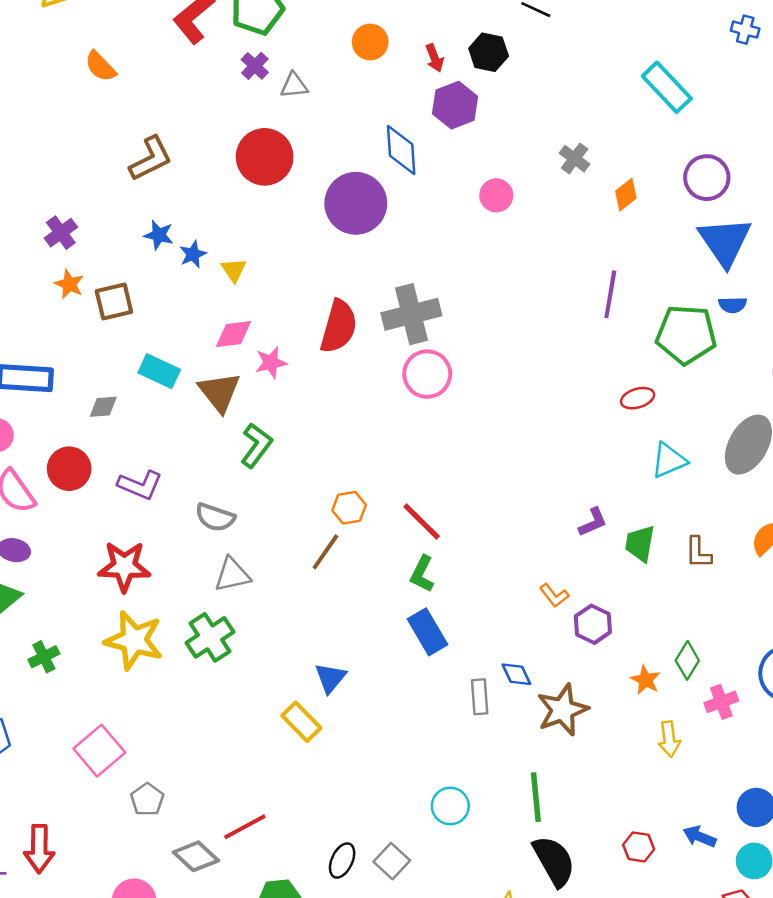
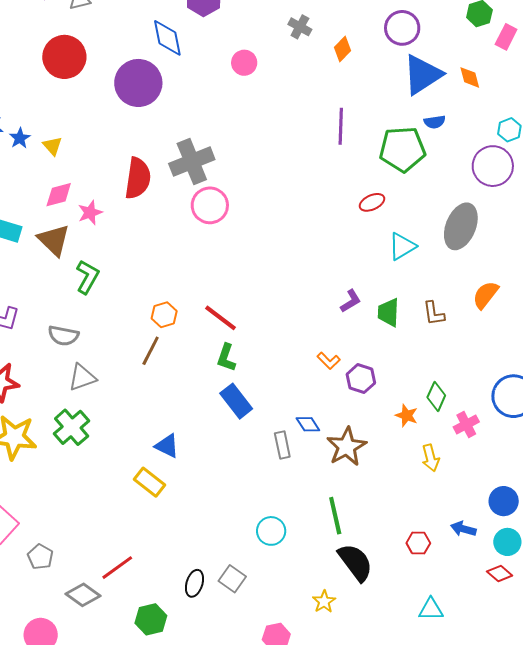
blue triangle: (725, 242) -> (422, 75), turned 39
blue triangle: (330, 678) -> (167, 446), turned -36

